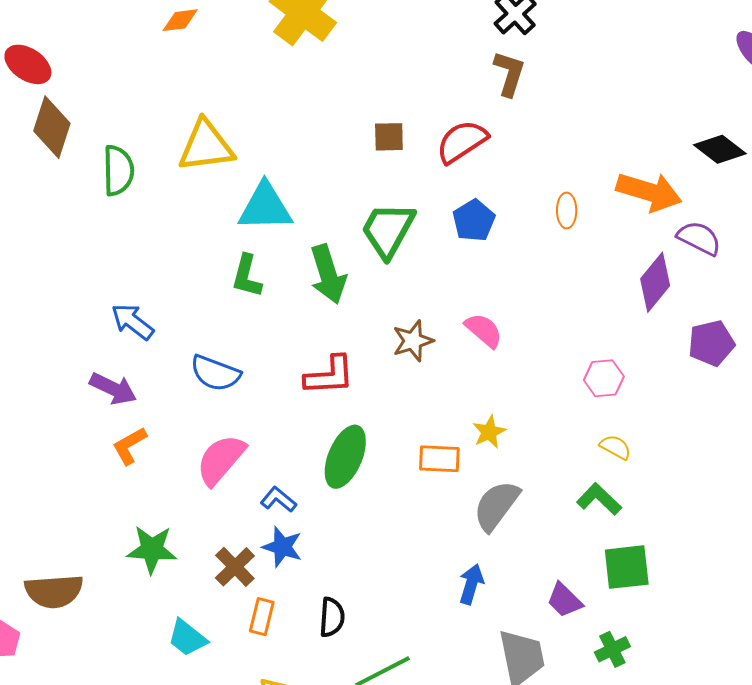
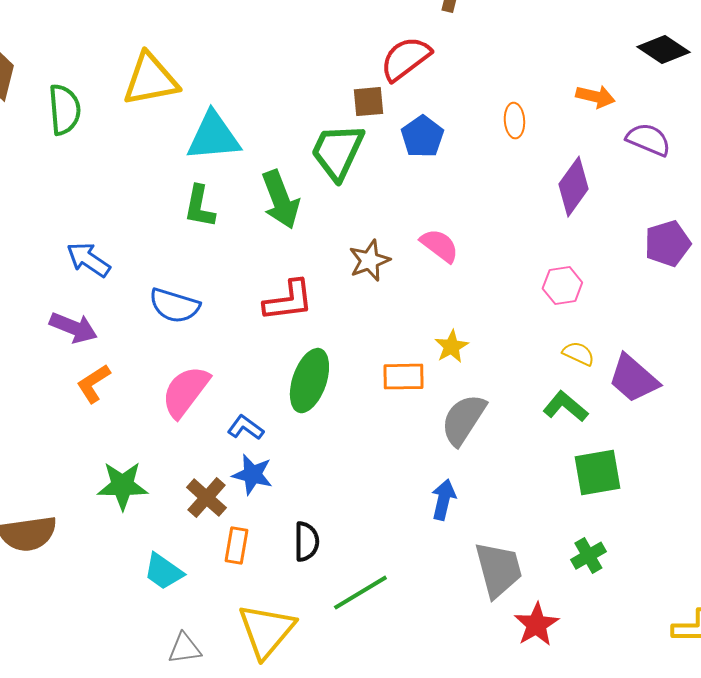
brown square: (389, 137) -> (368, 102), moved
orange arrow: (649, 192) -> (595, 97), size x0.6
purple diamond: (655, 282) -> (573, 187), moved
purple trapezoid: (564, 600) -> (633, 379), moved, size x1.4

